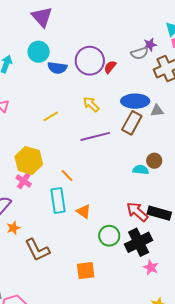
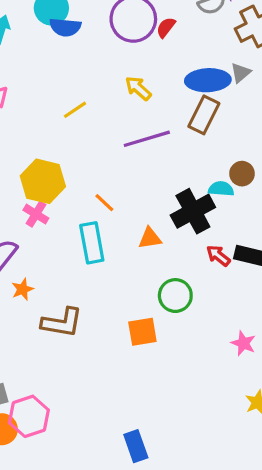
blue semicircle: (57, 68) -> (65, 27), moved
gray triangle: (157, 111) -> (241, 73), moved, turned -32
orange triangle: (84, 212) -> (150, 238), moved, turned -42
red arrow: (137, 212) -> (218, 256), size x0.7
black cross: (139, 242) -> (193, 211), moved
brown L-shape: (37, 250) -> (62, 323), turned -52
orange square: (86, 271) -> (142, 332), moved

